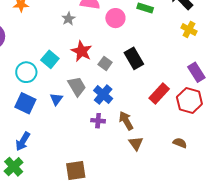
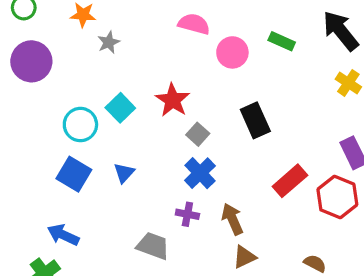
gray star: (68, 19) -> (109, 42), moved
gray square: (105, 63) -> (198, 134), moved
gray trapezoid: (77, 86) -> (153, 246), moved, turned -45
blue arrow: (23, 141) -> (63, 235), turned 78
brown triangle: (136, 143) -> (244, 257), turned 35

